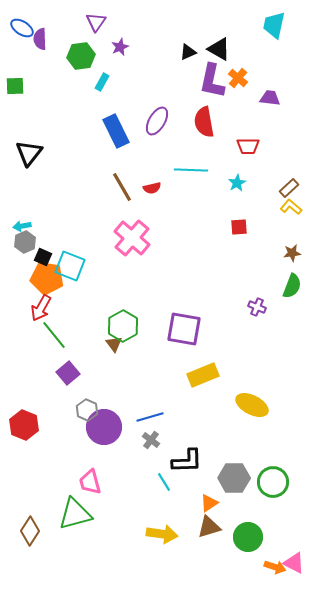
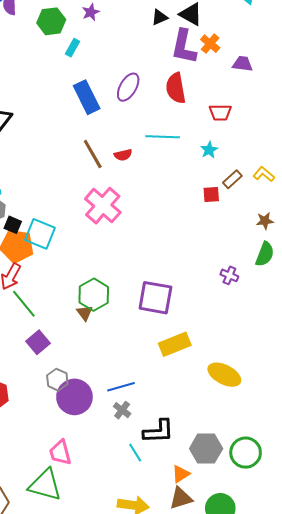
brown rectangle: (289, 188) -> (232, 179), moved
green triangle: (75, 514) -> (45, 485), turned 30

